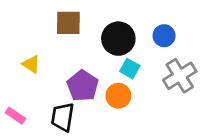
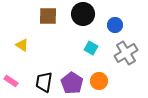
black circle: (118, 39) -> (83, 14), moved
purple pentagon: (83, 86) -> (72, 83), moved
orange circle: (118, 96) -> (99, 81), moved

